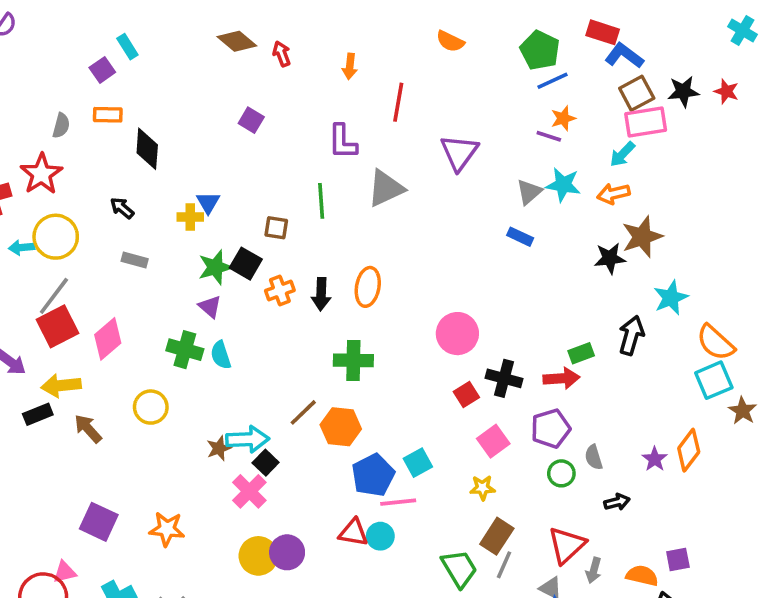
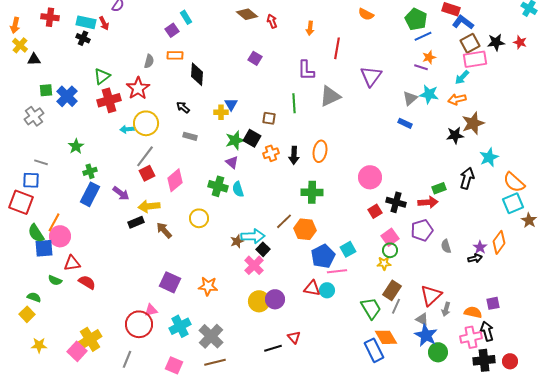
red square: (58, 326) -> (147, 173), size x0.7
green circle: (561, 473) -> (390, 250), moved
black arrow: (617, 502) -> (475, 258), moved

